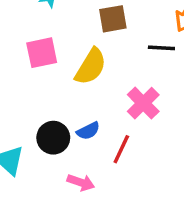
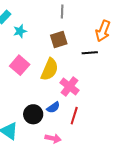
pink square: (42, 53) -> (20, 65), turned -30
pink cross: (143, 103) -> (69, 87), moved

